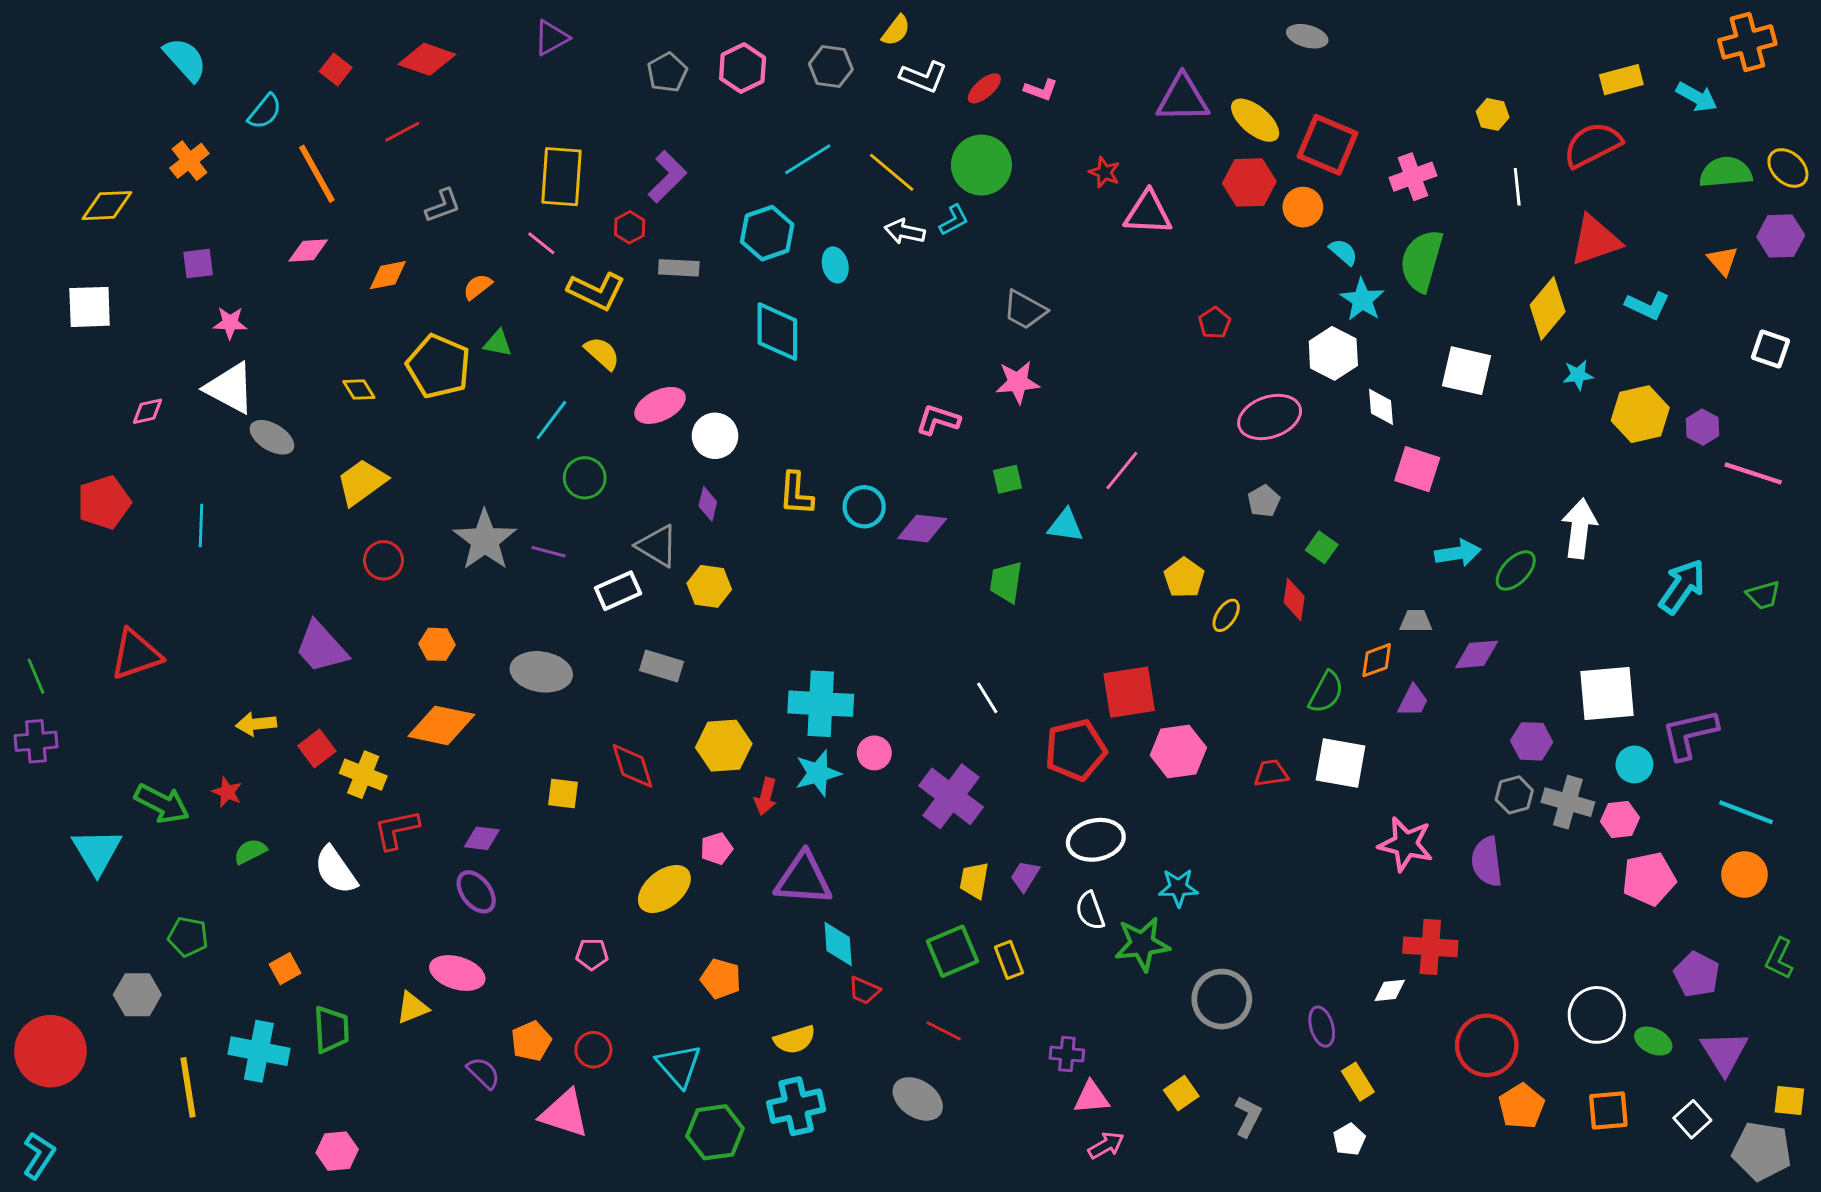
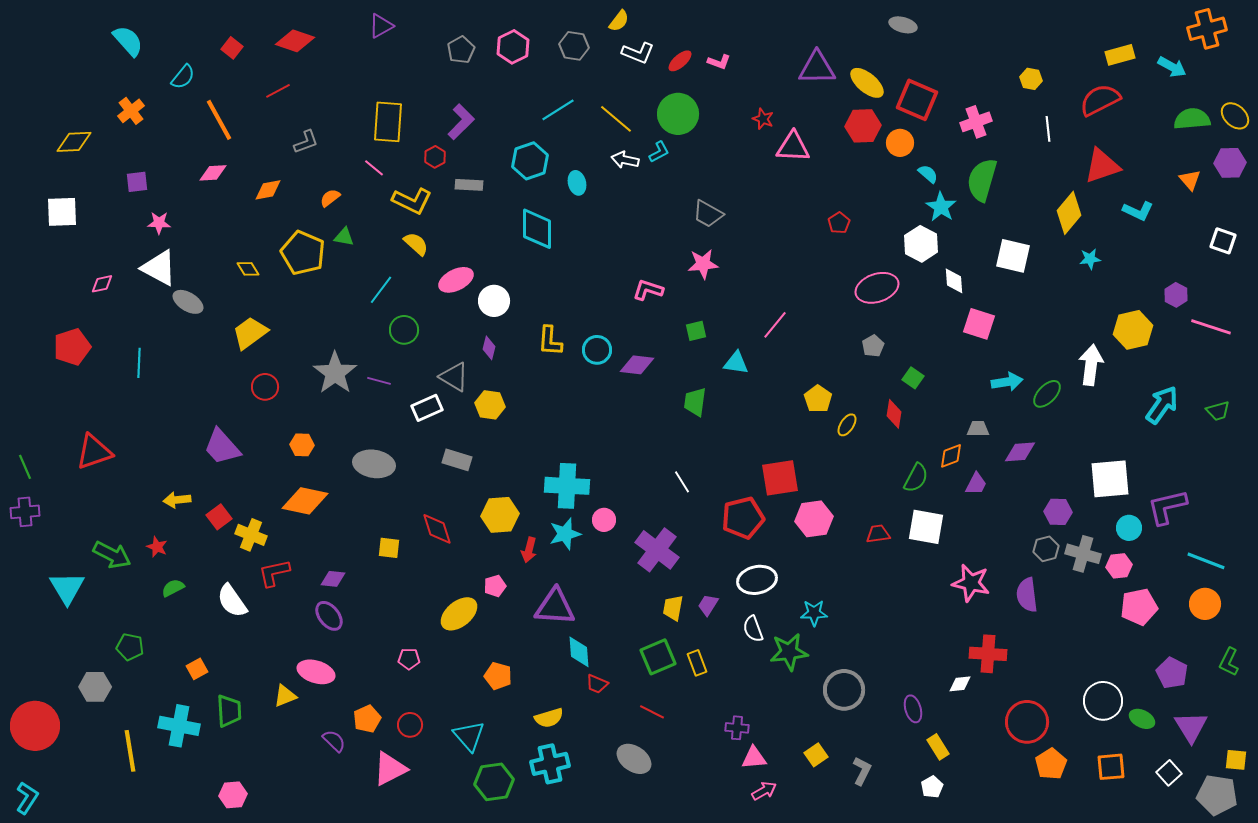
yellow hexagon: (1640, 414) -> (1133, 330), moved
pink triangle: (564, 1113) -> (390, 769), turned -45

